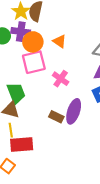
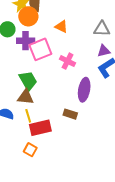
purple cross: (21, 32) -> (26, 41), moved
orange circle: (33, 42) -> (28, 16), moved
brown rectangle: (56, 117) -> (70, 114), moved

